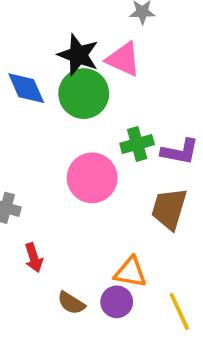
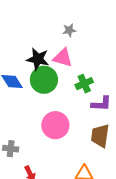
green cross: (137, 144) -> (84, 84), moved

